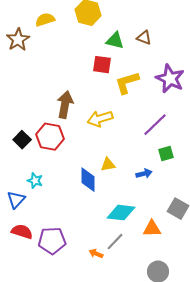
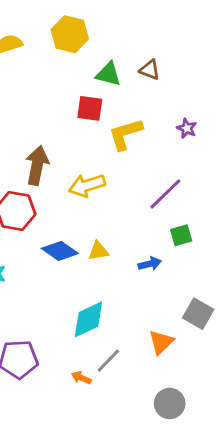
purple star: (170, 79) -> (187, 128), size x0.5
blue diamond: (88, 180) -> (60, 251), moved, turned -55
cyan diamond: (121, 213) -> (88, 319), moved, turned -32
orange triangle: (152, 229) -> (161, 342), turned -42

